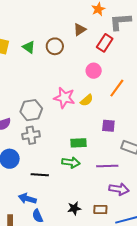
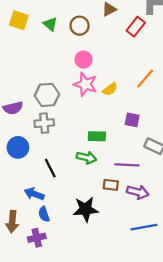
pink circle: (94, 71) -> (83, 60), moved
black line: (40, 175) -> (50, 168), turned 54
black star: (74, 208) -> (86, 209), size x1.6
brown rectangle: (100, 210) -> (111, 185), moved

